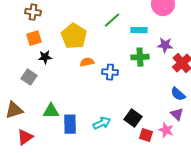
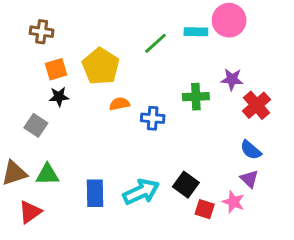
cyan rectangle: (139, 30) -> (196, 32), moved
orange square: (34, 38) -> (56, 69), moved
green triangle: (51, 111) -> (47, 174), moved
cyan arrow: (102, 123) -> (141, 192), size x1.4

